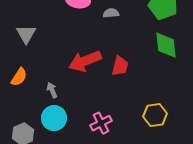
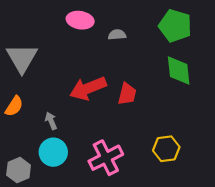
gray triangle: (26, 34) -> (22, 58), size x1.4
pink cross: (101, 123) -> (106, 158), size x1.4

